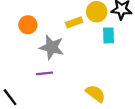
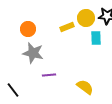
gray star: (52, 47) -> (33, 53), moved
purple line: (44, 73) -> (49, 75), moved

